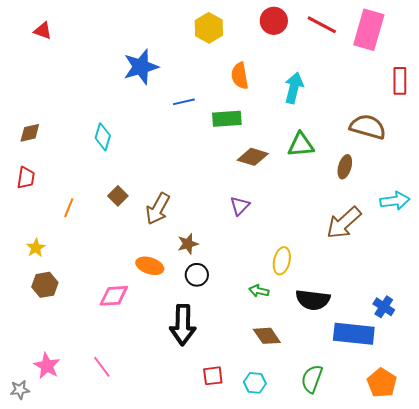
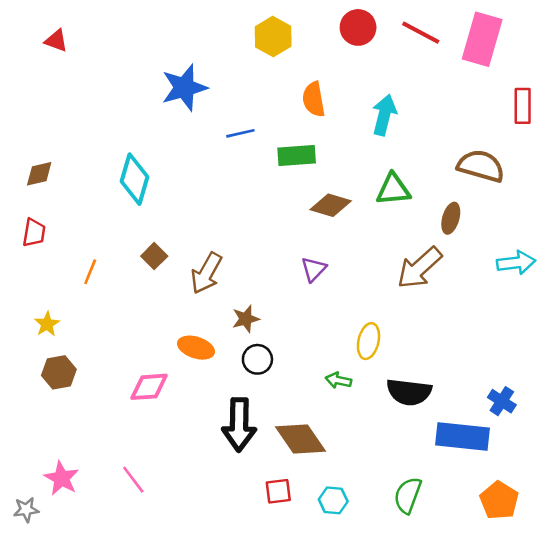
cyan diamond: (103, 137) -> (135, 179), size x1.4
brown arrow: (344, 223) -> (419, 268), moved
brown diamond: (267, 336) -> (301, 439), moved, size x1.4

